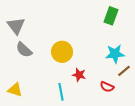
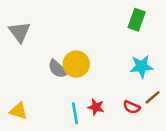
gray semicircle: (24, 50) -> (58, 69), moved
brown line: (124, 71) -> (153, 97), moved
red star: (79, 75) -> (96, 107), moved

